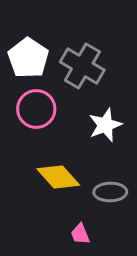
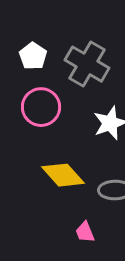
white pentagon: (28, 58) -> (33, 56), size x0.7

